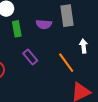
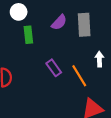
purple semicircle: (44, 24) -> (59, 22), moved, turned -56
purple rectangle: (30, 57) -> (54, 68), moved

